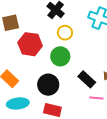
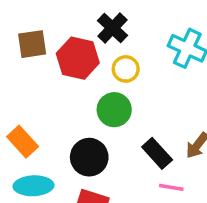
red hexagon: (30, 44) -> (78, 58), moved

